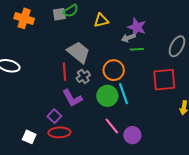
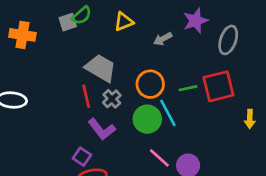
purple star: (137, 27) -> (196, 21), moved, turned -30
green line: (137, 49) -> (188, 88), moved

